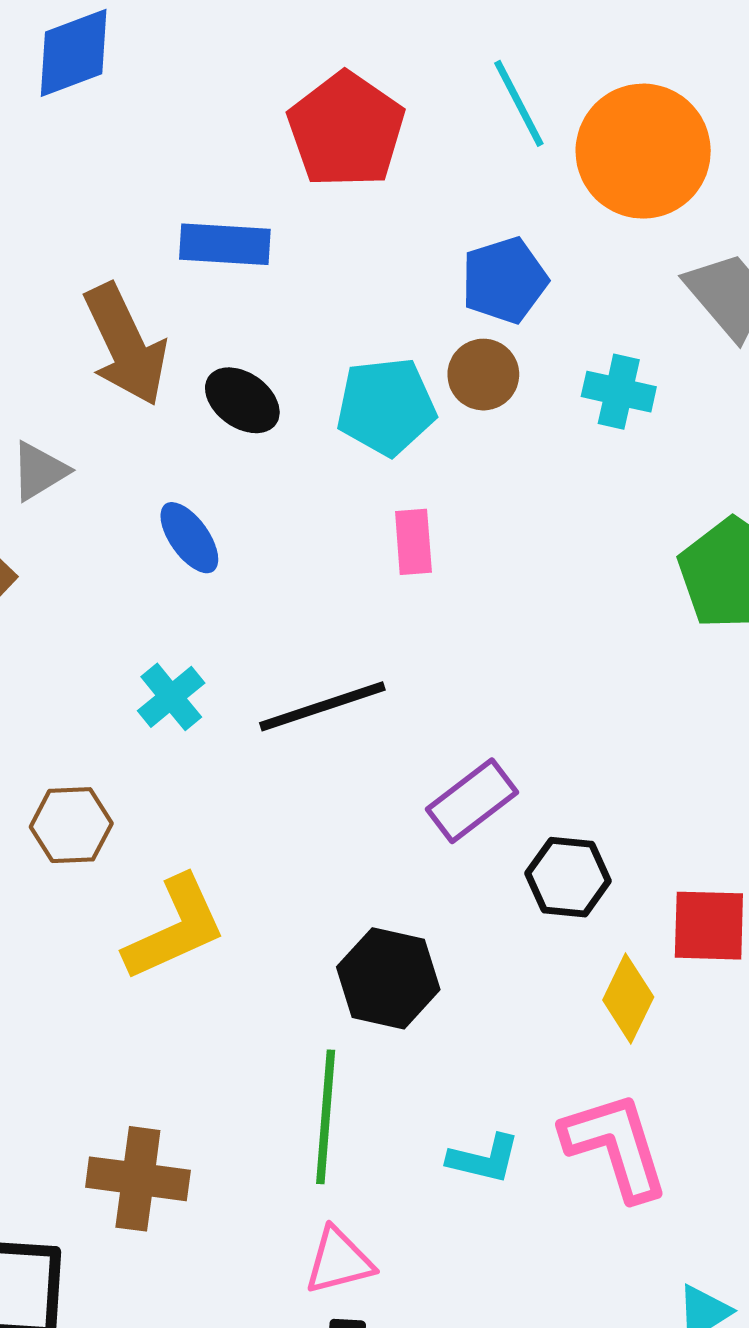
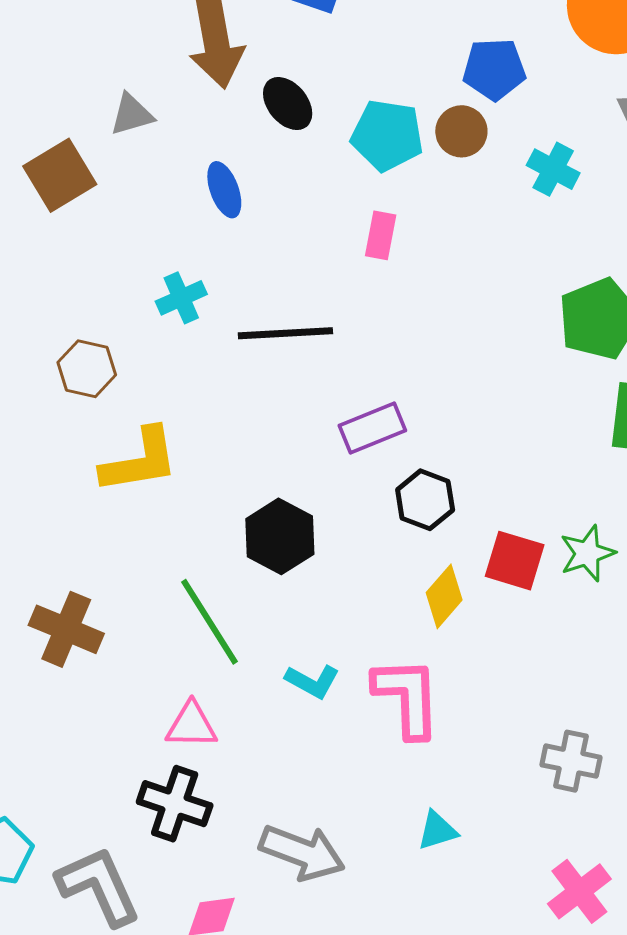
green line: (326, 1117) -> (210, 622), turned -52

